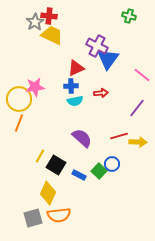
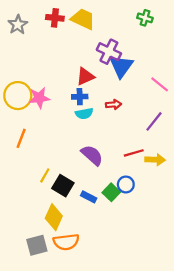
gray star: (35, 22) -> (18, 25), moved
yellow trapezoid: (52, 35) -> (83, 19), moved
yellow circle: (19, 99) -> (18, 96), moved

